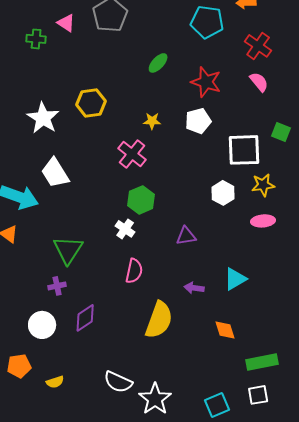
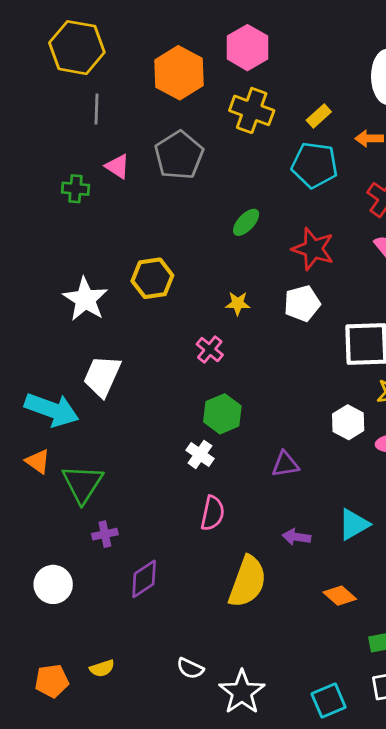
pink cross: (132, 154) -> (210, 350), size x0.7
white trapezoid: (55, 173) -> (102, 376), turned 56
white hexagon: (223, 193) -> (348, 422), moved
green triangle: (68, 250) -> (83, 484), moved
white circle: (42, 325) -> (53, 584), moved
orange diamond: (225, 330) -> (340, 596), turned -30
orange pentagon: (19, 366) -> (52, 681), moved
white semicircle: (118, 382) -> (190, 668), size x0.7

